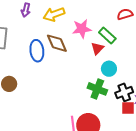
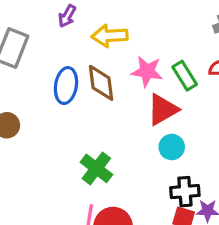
green rectangle: (107, 36) -> (185, 76), moved
red triangle: (97, 48) -> (163, 110), size x1.5
green cross: (97, 89) -> (96, 168), moved

